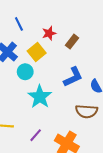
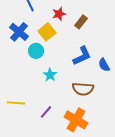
cyan star: (40, 97) -> (50, 75), size x0.6
brown semicircle: (87, 111) -> (83, 89), moved

